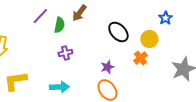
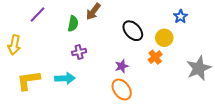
purple line: (40, 16) -> (38, 14), moved
cyan arrow: (59, 87) -> (65, 78), moved

